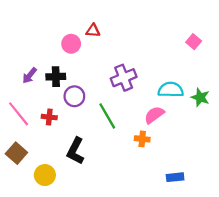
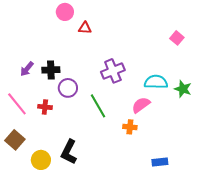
pink circle: (71, 44) -> (65, 12), moved
black L-shape: (75, 151) -> (69, 152), moved

